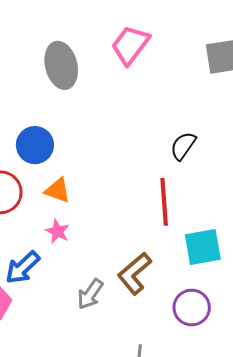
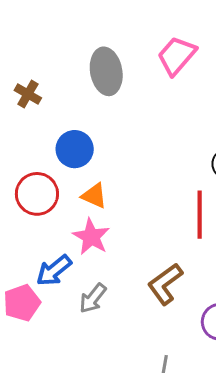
pink star: (57, 231) -> (91, 237), size x1.5
gray arrow: (90, 294) -> (93, 298), moved

